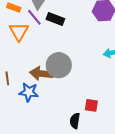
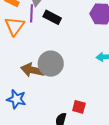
purple line: (34, 17) -> (32, 13), turned 36
blue star: (29, 92) -> (16, 99), moved

